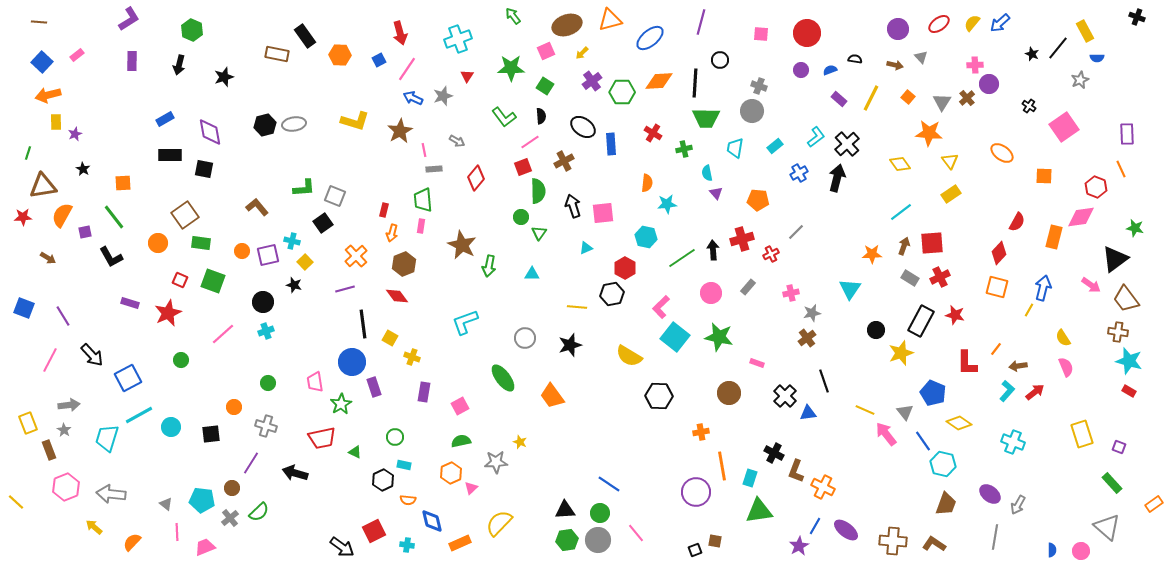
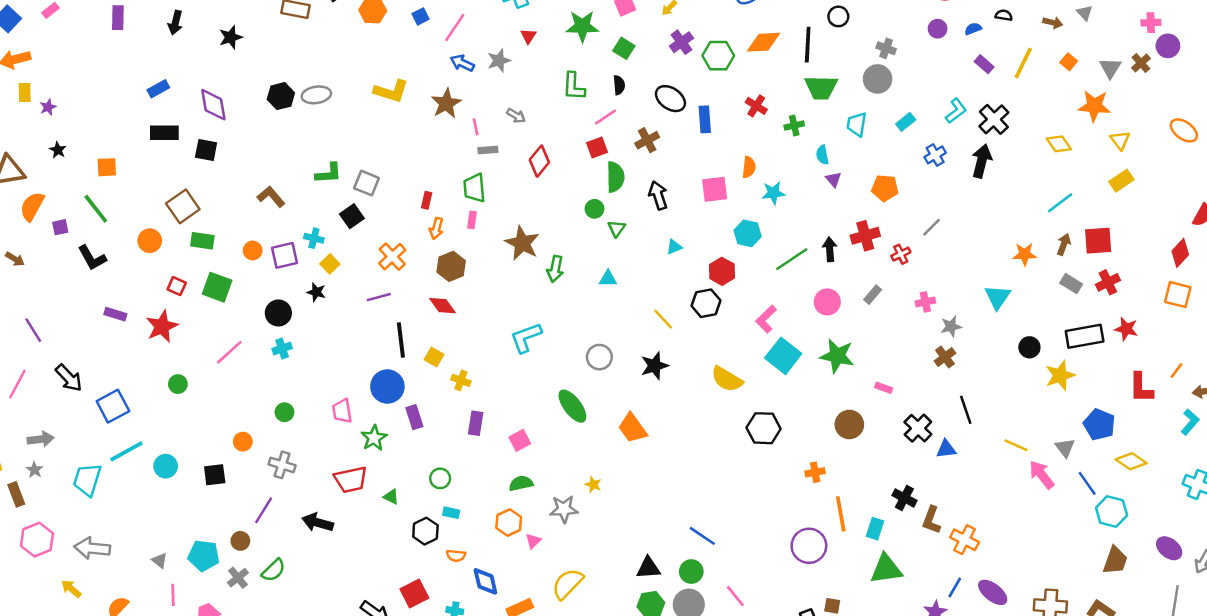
green L-shape: (504, 117) -> (574, 86), turned 40
pink square: (603, 213) -> (715, 189), moved
yellow line: (577, 307) -> (663, 319), turned 42
black rectangle: (921, 321) -> (1085, 336), turned 52

